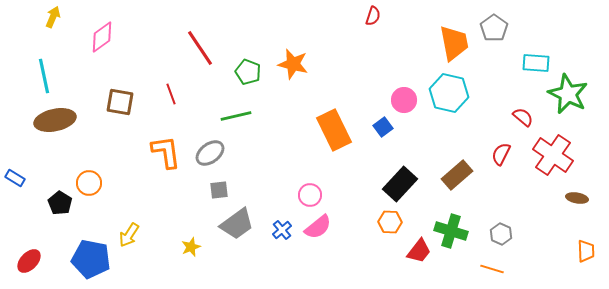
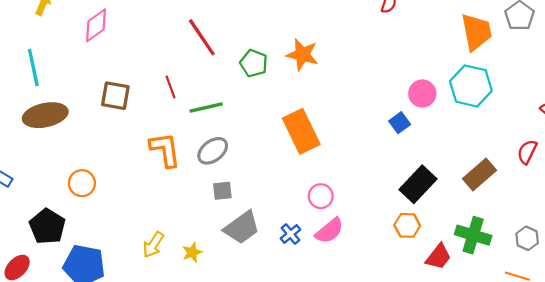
green line: (236, 116) -> (206, 108), moved
orange rectangle: (334, 130) -> (301, 131), moved
black pentagon: (60, 203) -> (47, 226), moved, size x1.4
yellow arrow: (129, 235) -> (153, 245), moved

